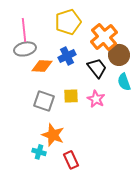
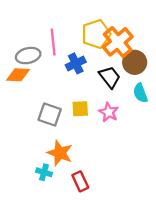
yellow pentagon: (68, 22) -> (96, 34), moved
pink line: (24, 30) -> (53, 42), moved
orange diamond: (42, 66) -> (18, 75), moved

